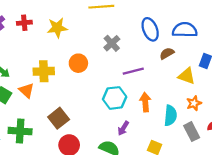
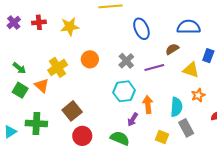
blue ellipse: (150, 29) -> (141, 29), moved
gray cross: (112, 43) -> (126, 61), moved
yellow cross: (44, 71) -> (58, 67), turned -30
purple line: (133, 71) -> (154, 67), moved
orange arrow: (145, 102) -> (148, 105), moved
gray rectangle: (192, 132) -> (186, 128), moved

